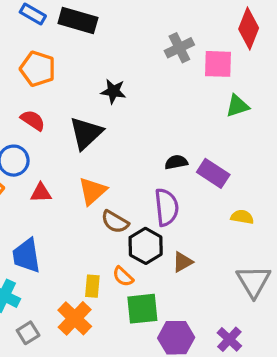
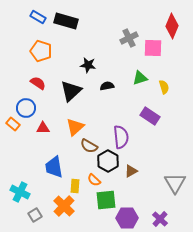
green triangle: (237, 106) -> (140, 78), moved
black semicircle: (176, 162) -> (107, 86), moved
yellow semicircle: (242, 217) -> (164, 87), moved, turned 64
blue trapezoid: (26, 256) -> (54, 167), moved

